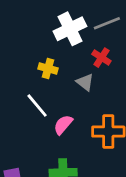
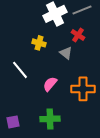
white line: (37, 105) -> (20, 70), moved

